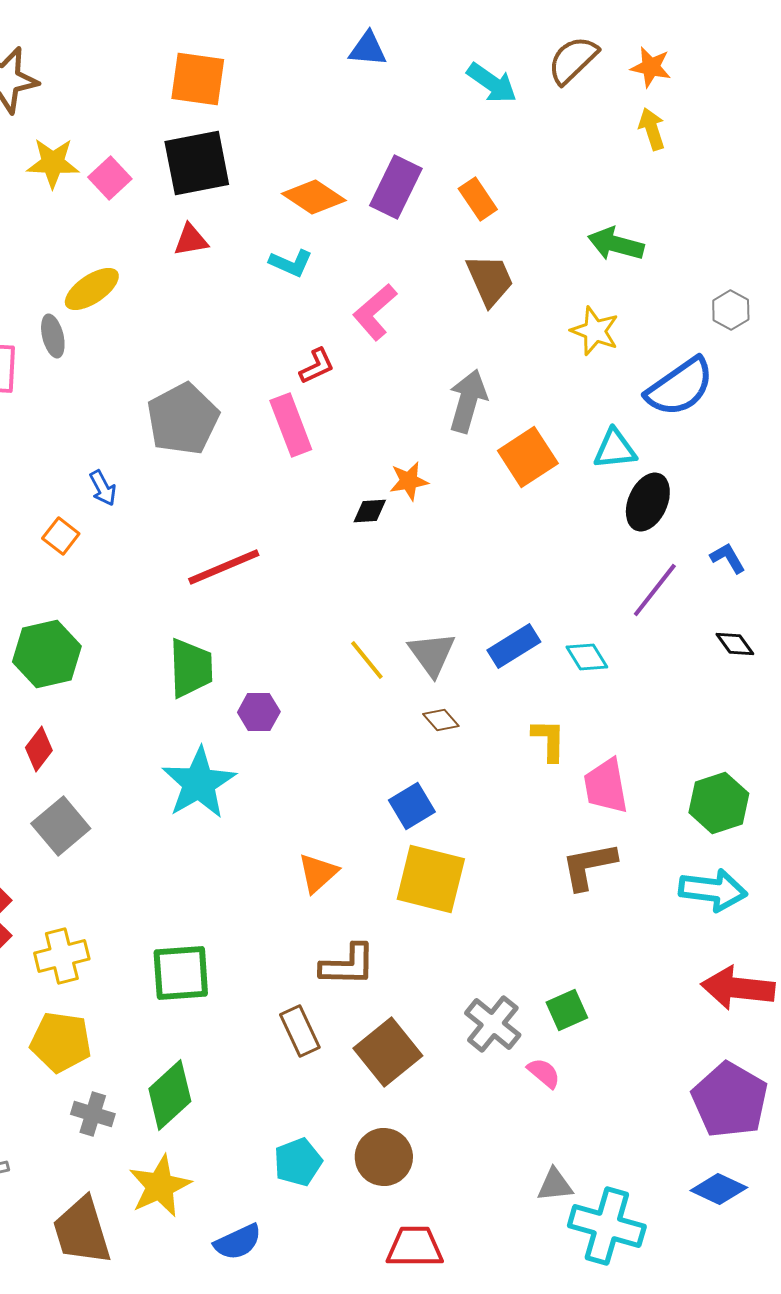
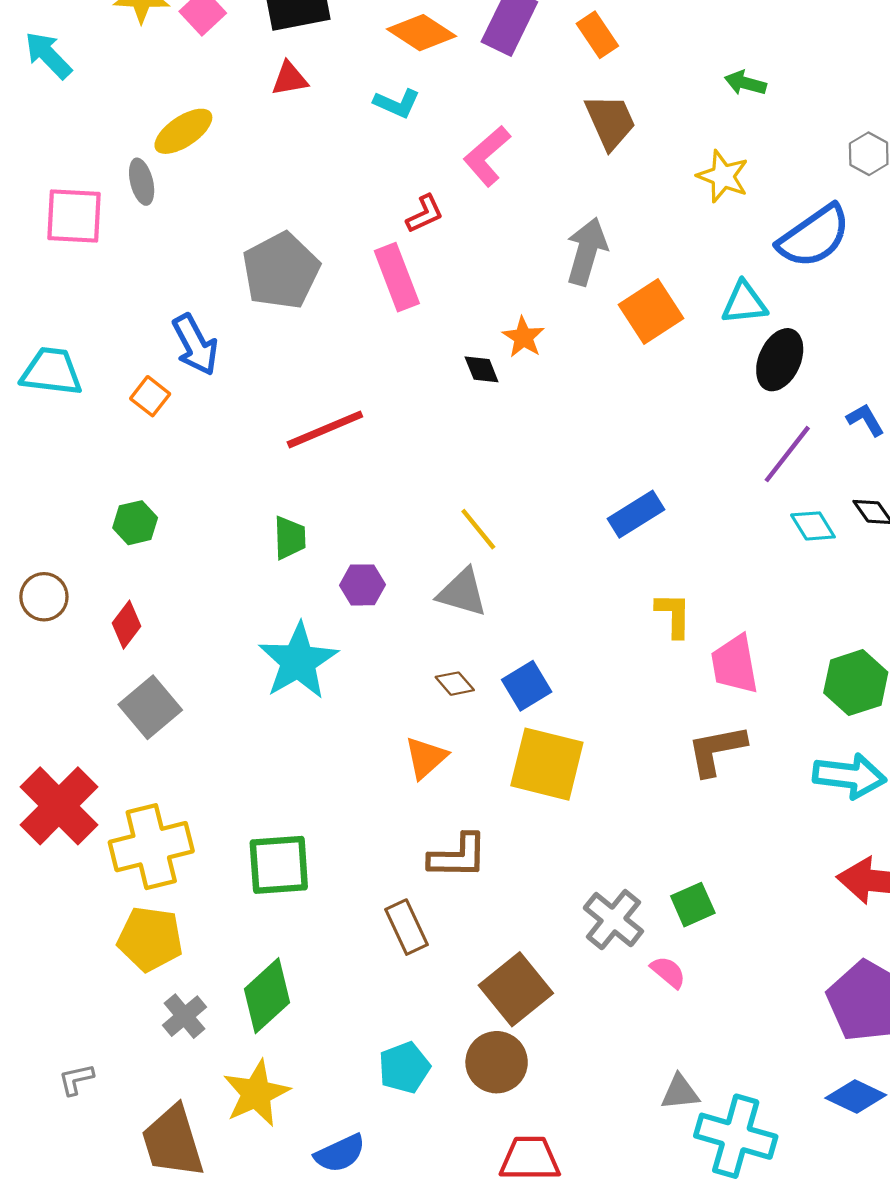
green arrow: (616, 244) -> (745, 83), size x0.7
orange star: (409, 481) -> (523, 337), turned -30
blue arrow: (103, 488) -> (195, 345), size x1.6
black diamond: (370, 511) -> (482, 369), turned 72
green hexagon: (47, 654) -> (135, 523), size x0.6
gray triangle: (432, 654) -> (462, 592), moved, turned -38
cyan diamond: (587, 657) -> (813, 526), moved
green trapezoid: (191, 668) -> (290, 538), size x0.7
brown diamond: (441, 720) -> (455, 684), moved
yellow cross: (62, 956) -> (151, 847), size x1.4
brown square: (388, 1052) -> (516, 989), moved
gray cross: (93, 1114) -> (184, 1016), turned 33

